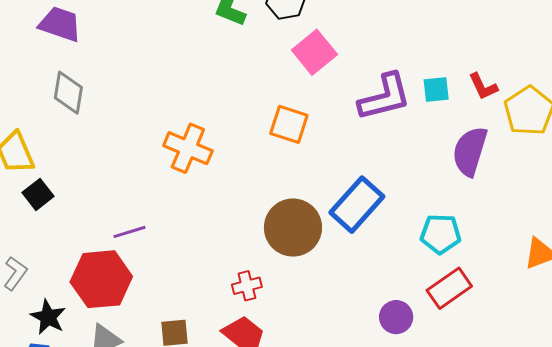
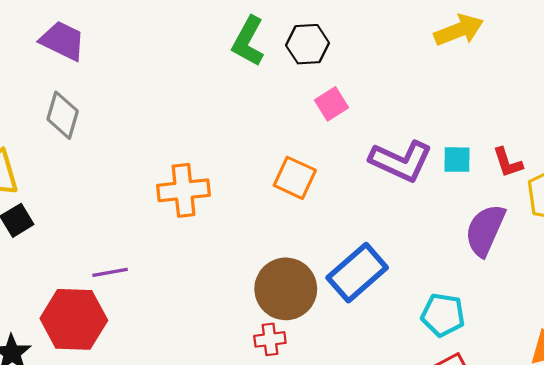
pink square: (314, 52) -> (332, 104), size x0.7
purple L-shape: (385, 97) -> (401, 161), turned 32
orange cross: (188, 148) -> (184, 190), turned -36
red cross: (247, 286) -> (270, 339), moved

